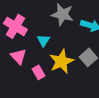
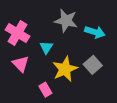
pink rectangle: (38, 72) -> (45, 90), moved

